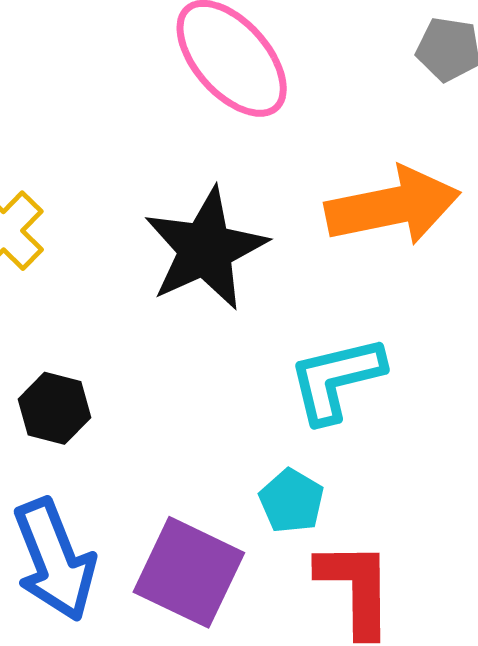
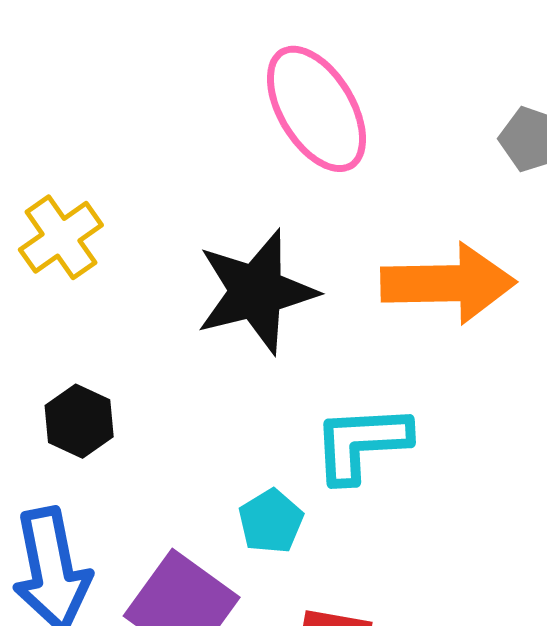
cyan pentagon: (292, 501) -> (271, 521), moved

